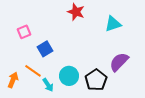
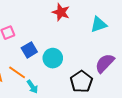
cyan circle: (69, 76) -> (53, 58), moved

